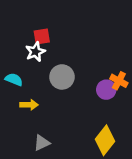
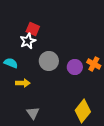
red square: (42, 36) -> (33, 29), turned 32
purple circle: (106, 90) -> (75, 67), moved
gray triangle: (42, 143) -> (33, 113), turned -40

